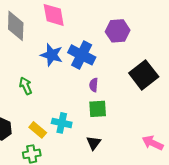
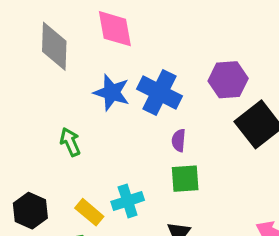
purple hexagon: (118, 31) -> (228, 80), moved
cyan cross: (62, 123) -> (128, 201), turned -30

